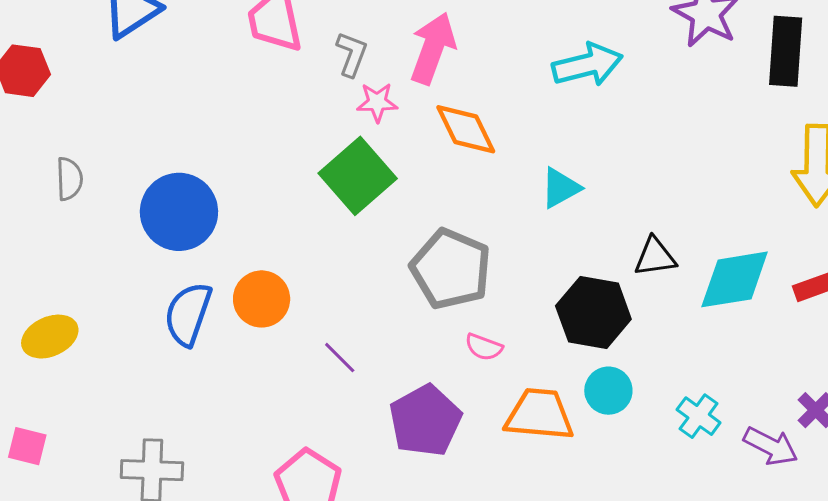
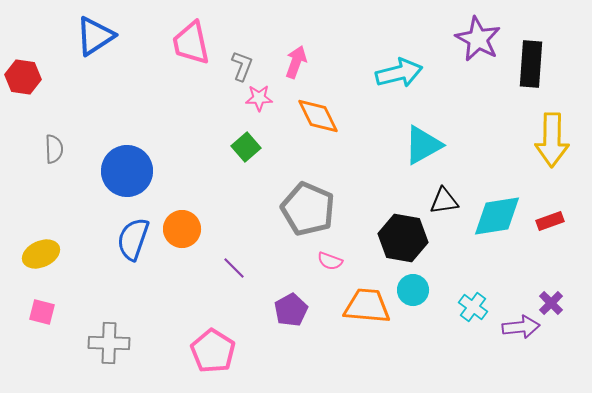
pink arrow: (433, 48) -> (296, 62), size x0.7
green square: (358, 176) -> (246, 147), size x0.6
cyan triangle: (560, 188) -> (423, 145), moved, size x1.4
purple pentagon: (425, 421) -> (291, 310), size x0.7
pink square: (27, 446) -> (42, 312), moved
purple arrow: (771, 446) -> (521, 327), turned -33

